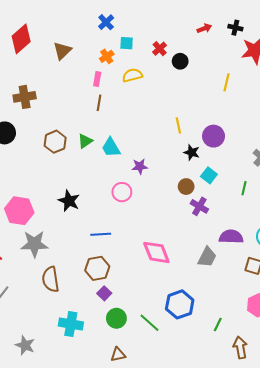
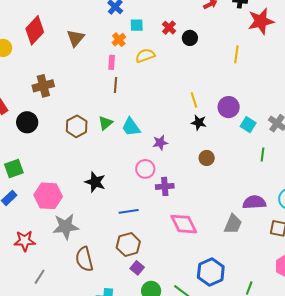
black star: (192, 152) -> (199, 123), moved
cyan square: (209, 175) -> (248, 125), moved
purple cross: (199, 206) -> (165, 186), moved, turned -30

